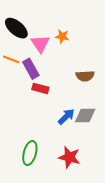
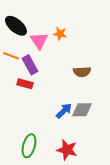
red rectangle: (40, 88) -> (25, 84), moved

